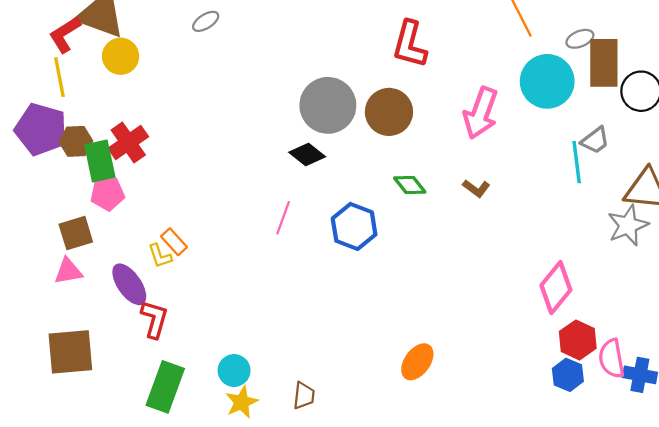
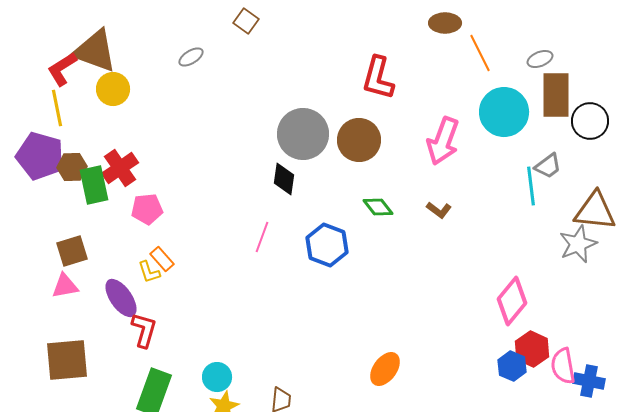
gray ellipse: (580, 39) -> (540, 59), moved
black diamond: (307, 154) -> (284, 179), turned 60
pink pentagon: (107, 194) -> (147, 209), moved
blue hexagon: (568, 375) -> (512, 366), moved

